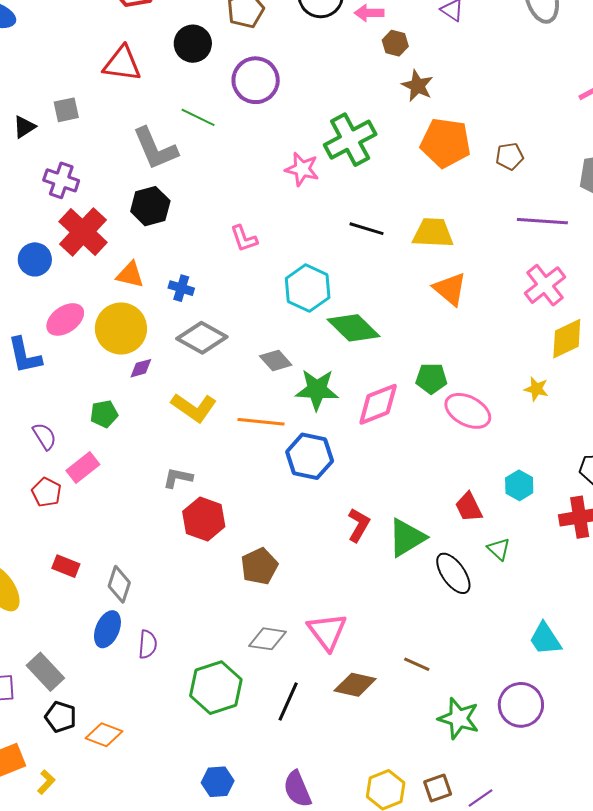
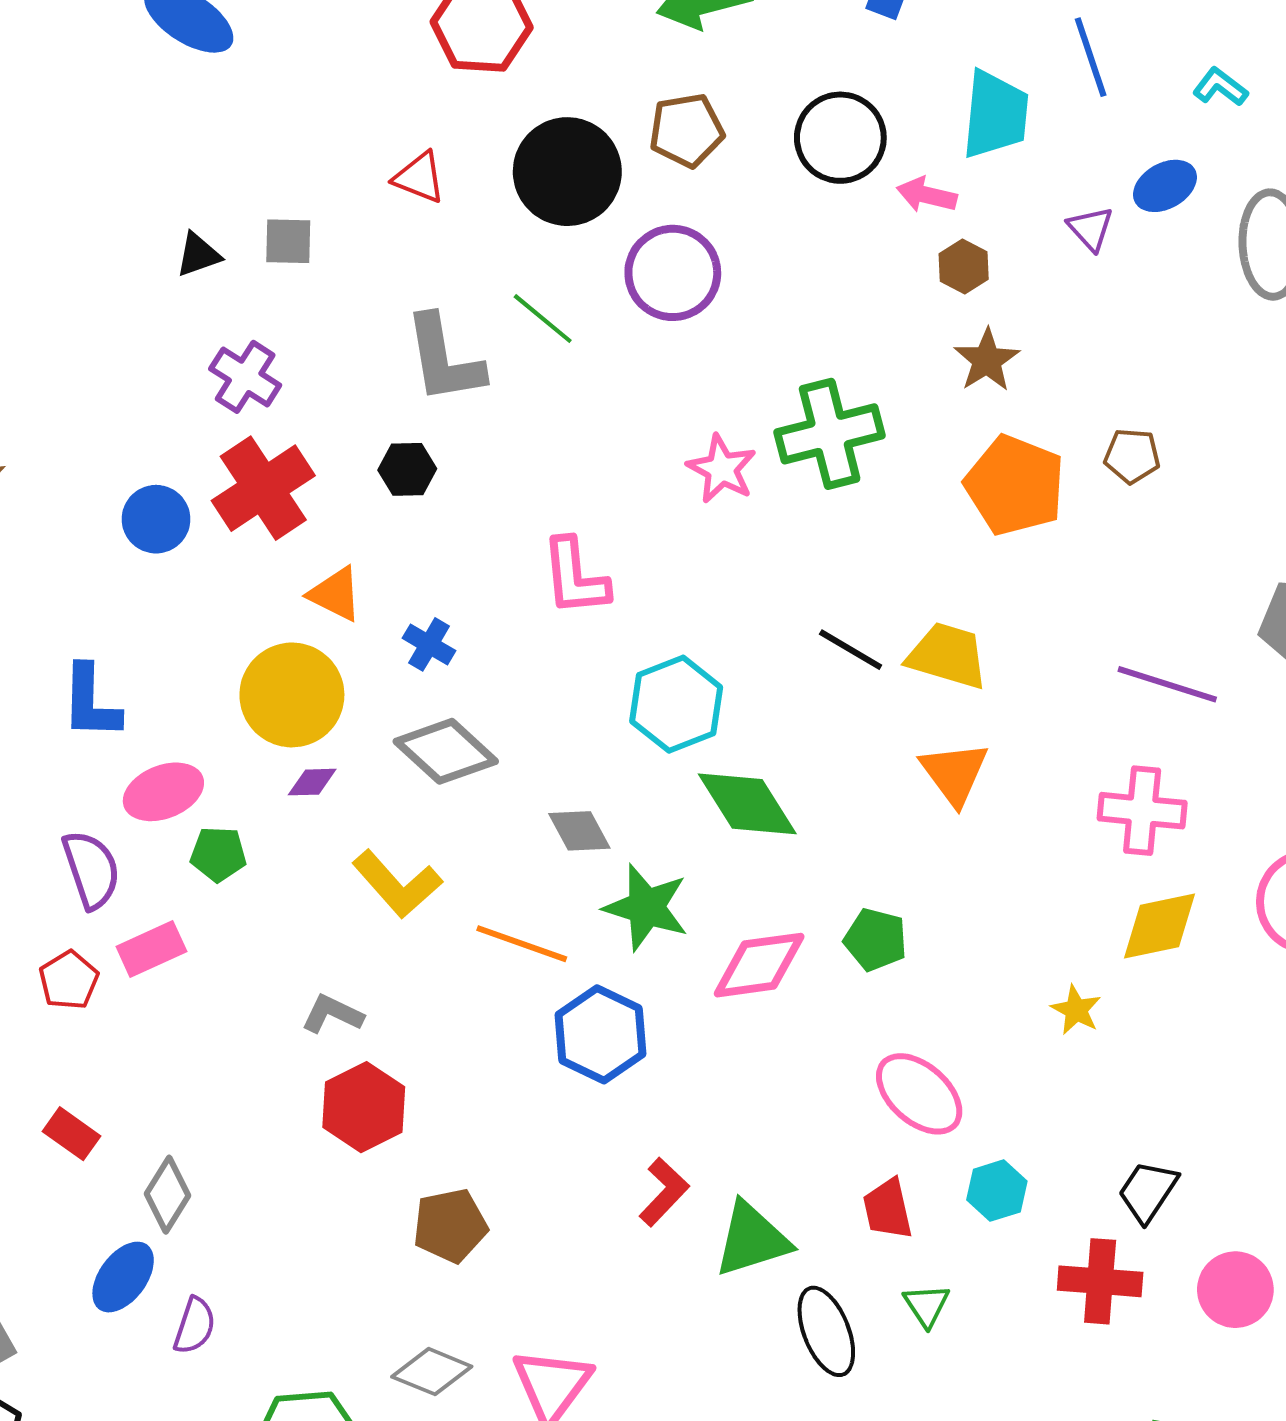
black circle: (193, 44) -> (567, 172), size x1.4
red triangle: (122, 64) -> (419, 177), size x0.7
brown pentagon: (510, 156) -> (1132, 456), moved
black hexagon: (150, 206) -> (407, 469), size x0.7
black line: (366, 229) -> (851, 650), moved
pink L-shape: (244, 238) -> (575, 577), size x1.4
pink cross: (545, 285) -> (1142, 811), turned 30
pink ellipse: (65, 319) -> (163, 792), moved
pink ellipse: (468, 411) -> (919, 1094), moved
purple semicircle: (44, 436) -> (91, 870), size x1.4

